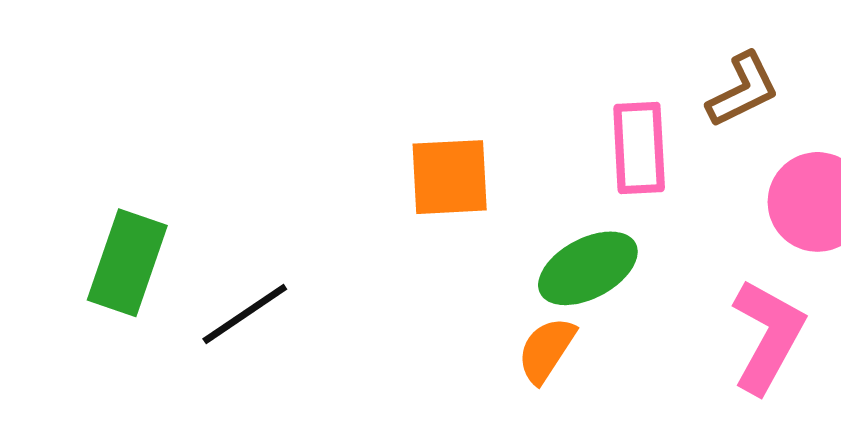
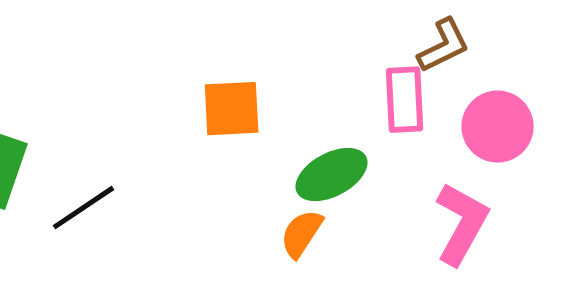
pink rectangle: (639, 148) -> (405, 100), moved

